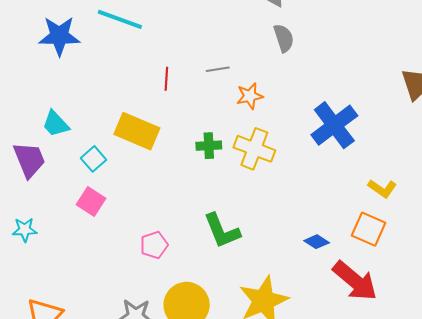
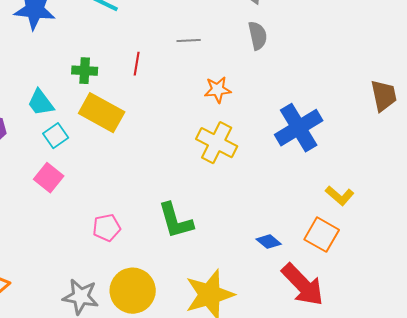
gray line: (218, 69) -> (189, 41), moved
cyan trapezoid: (56, 124) -> (41, 103), moved
green cross: (209, 146) -> (85, 71), moved

